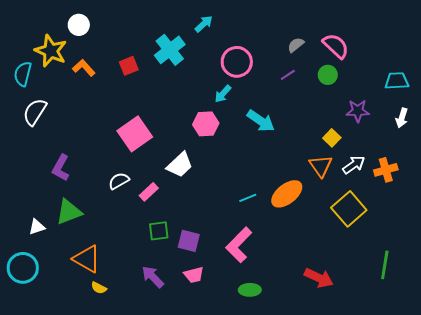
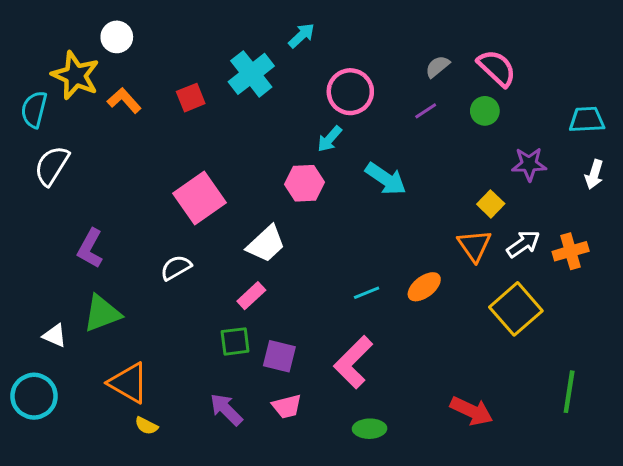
pink rectangle: (149, 192) -> (251, 296), moved
orange ellipse: (287, 194) -> (424, 287), size x0.7
white triangle: (37, 227) -> (55, 336), turned 42

